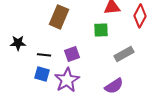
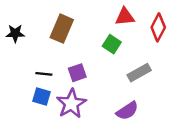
green square: (101, 30) -> (112, 44), turned 35
black star: (18, 43) -> (15, 33), moved

